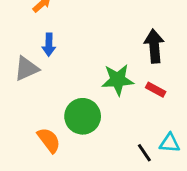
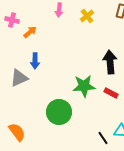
orange semicircle: (49, 140) -> (17, 132), moved

